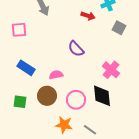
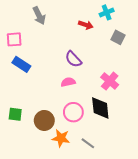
blue rectangle: (26, 68) -> (21, 64), moved
pink semicircle: (56, 75) -> (68, 82), moved
brown circle: (47, 96) -> (44, 120), moved

